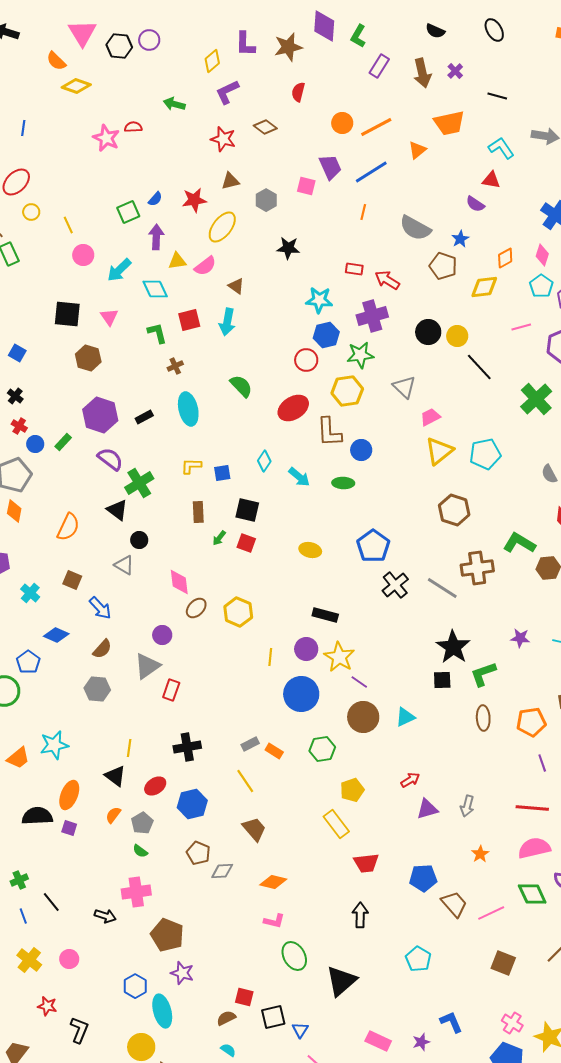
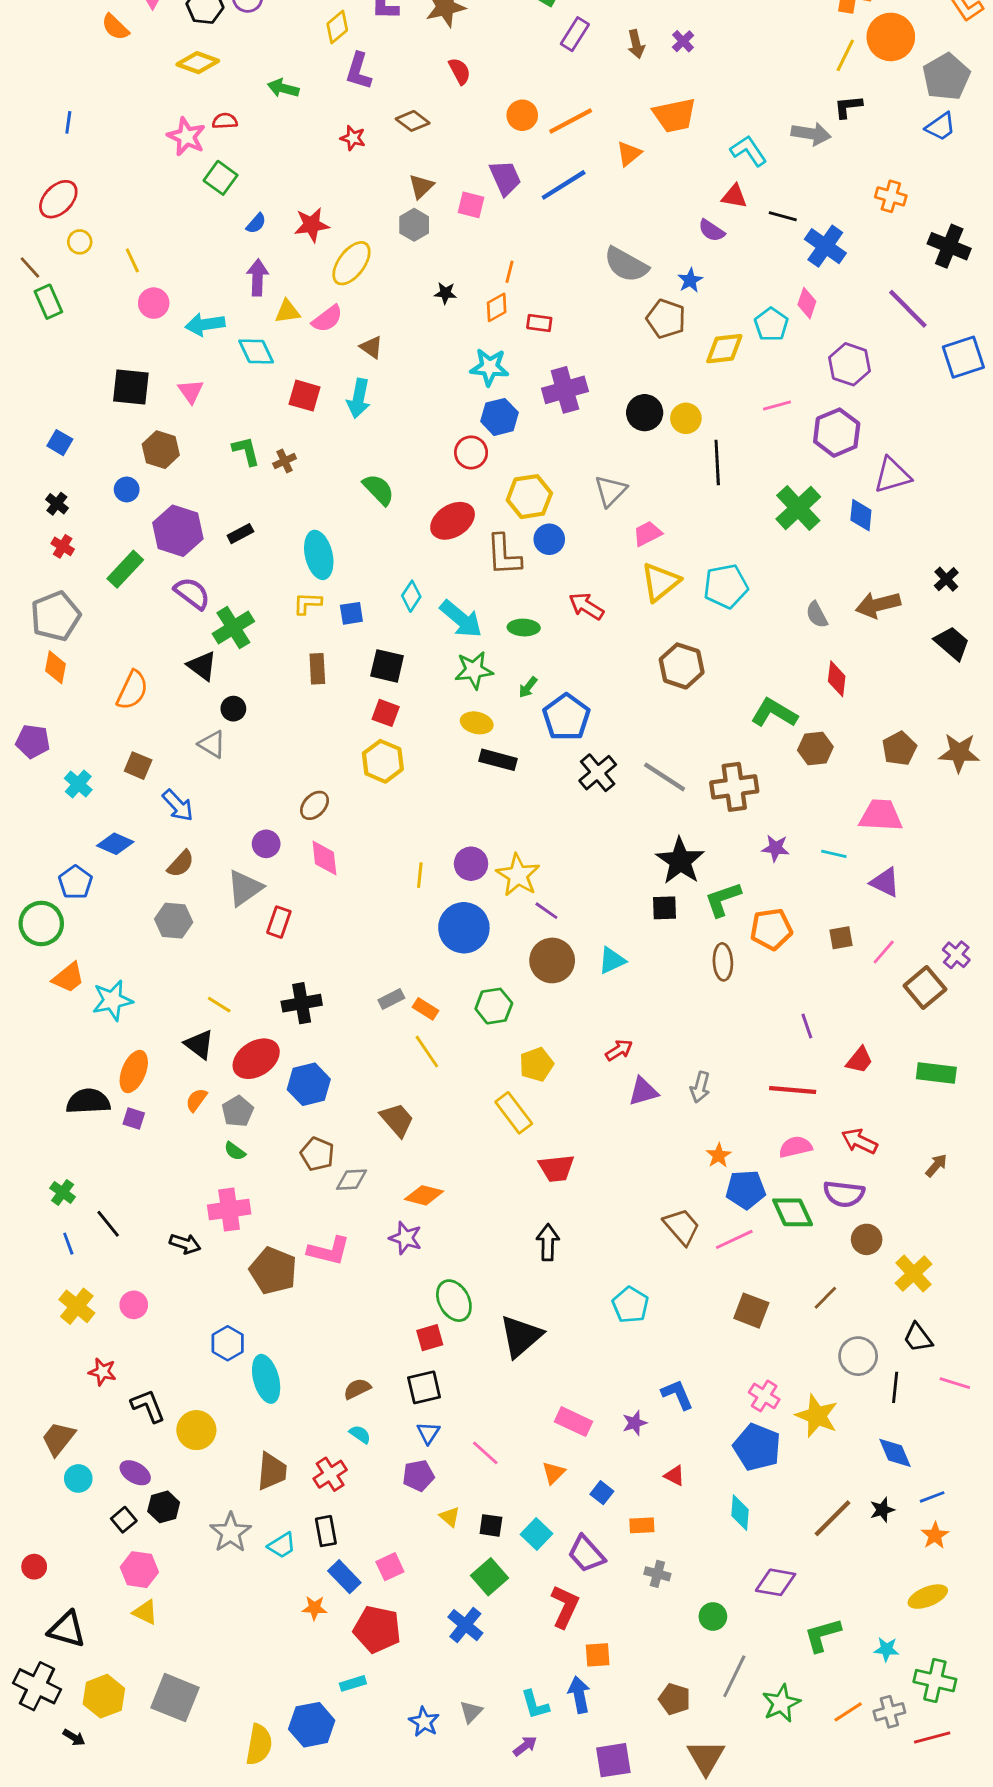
brown arrow: (422, 73) -> (636, 44), size x0.7
yellow diamond: (76, 86) -> (198, 63), moved
purple L-shape: (227, 92) -> (359, 71), turned -48
red semicircle: (298, 92) -> (460, 71), turned 138
black line: (497, 96) -> (783, 216), moved
red star: (223, 139) -> (353, 138), size x0.7
brown triangle: (230, 181) -> (421, 186), moved, turned -30
green square: (128, 212) -> (221, 178), moved, turned -30
orange line: (363, 212) -> (509, 272), moved
black star: (288, 248) -> (445, 293), size x0.7
orange diamond: (505, 258) -> (497, 307), moved
cyan arrow: (119, 270) -> (205, 324), turned 36
red arrow: (387, 280) -> (586, 606), moved
cyan pentagon: (541, 286) -> (771, 324), moved
red square: (189, 320) -> (305, 396), turned 30
green L-shape: (157, 333) -> (246, 451), moved
green star: (360, 355) -> (474, 670), moved
black line: (479, 367) -> (717, 462), turned 40
gray triangle: (404, 387) -> (610, 491), turned 30
cyan ellipse: (188, 409) -> (319, 555), moved
green rectangle: (63, 442) -> (125, 569), size x1.5
blue circle: (35, 444) -> (127, 489), moved
blue circle: (361, 450) -> (549, 539), moved
cyan arrow: (299, 477) -> (461, 619), size x1.4
green arrow: (219, 538) -> (528, 687), moved
brown cross: (477, 568) -> (734, 787), moved
pink diamond: (179, 582) -> (324, 858), moved
yellow hexagon: (238, 612) -> (383, 761), moved
black rectangle: (325, 615) -> (498, 760), moved
orange pentagon: (531, 722) -> (771, 929), moved
yellow line: (129, 748) -> (219, 1005), turned -66
orange trapezoid: (18, 758) -> (68, 978), moved
yellow line: (245, 781) -> (427, 1052), moved
red ellipse: (155, 786) -> (256, 1059), size x1.5
pink semicircle: (534, 848) -> (795, 1147), size x0.7
blue pentagon: (423, 878) -> (746, 1190), moved
green cross: (19, 880) -> (63, 1192), turned -30
pink L-shape: (274, 921) -> (329, 1251), moved, size x1.4
purple star: (182, 973) -> (406, 1238), moved
red square: (244, 997) -> (430, 1338), moved, turned -30
black L-shape: (79, 1030) -> (148, 1406), turned -44
blue triangle: (300, 1030) -> (428, 1433), moved
yellow circle: (141, 1047) -> (196, 1430), moved

